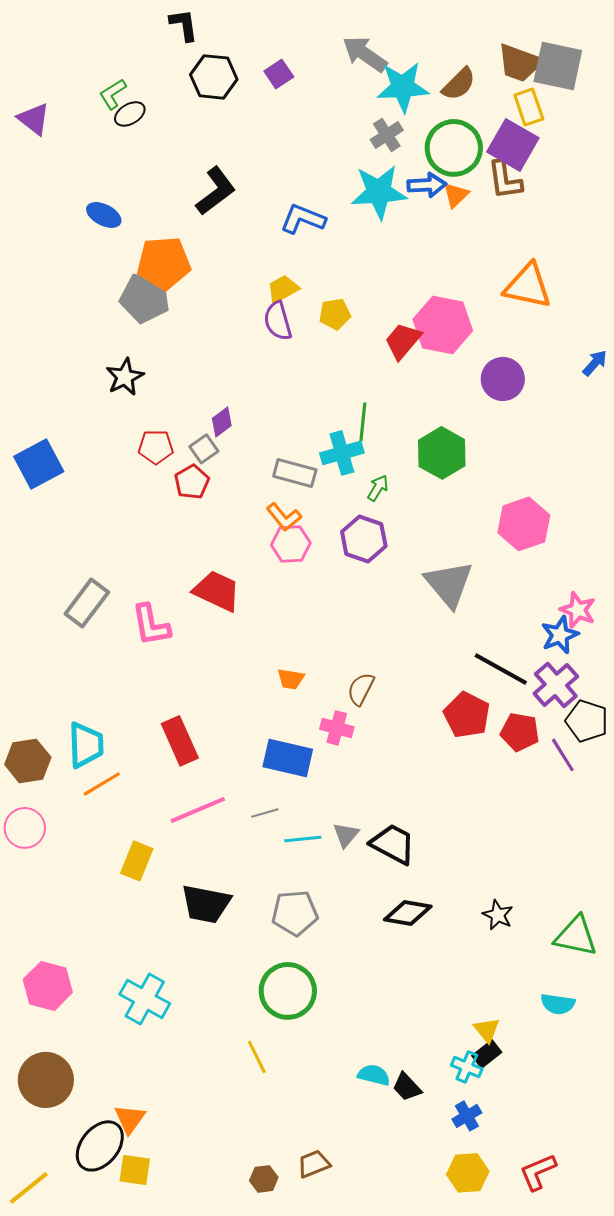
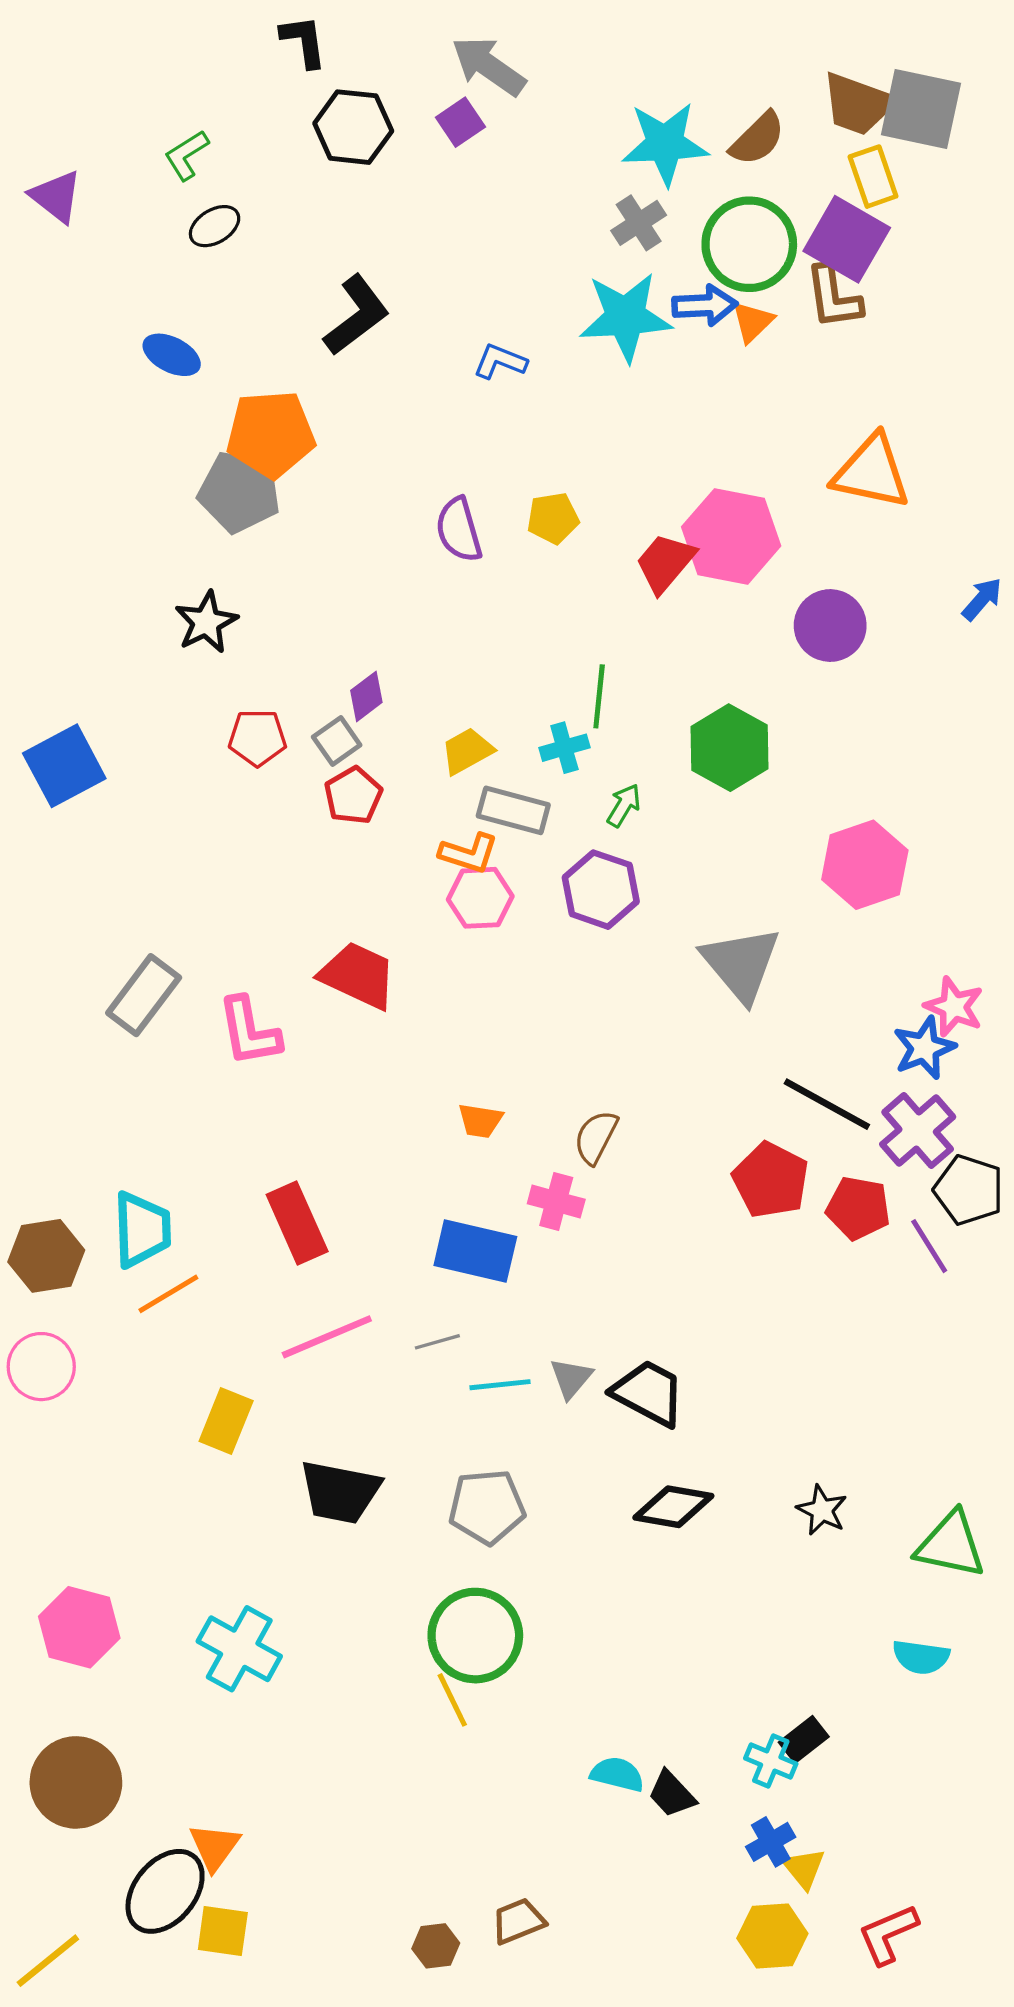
gray arrow: (365, 54) -> (489, 66), moved
black ellipse: (130, 114) -> (215, 226), moved
blue L-shape: (303, 219) -> (500, 361), size x0.7
yellow trapezoid: (283, 289) -> (467, 751), moved
cyan cross: (342, 453) -> (564, 748), size x0.7
gray rectangle: (295, 473) -> (513, 810), moved
red pentagon: (192, 482) -> (353, 796), moved
orange L-shape: (284, 517) -> (469, 853), turned -33
yellow triangle: (487, 1030) -> (804, 1868), moved
yellow line: (257, 1057) -> (452, 1700), moved

